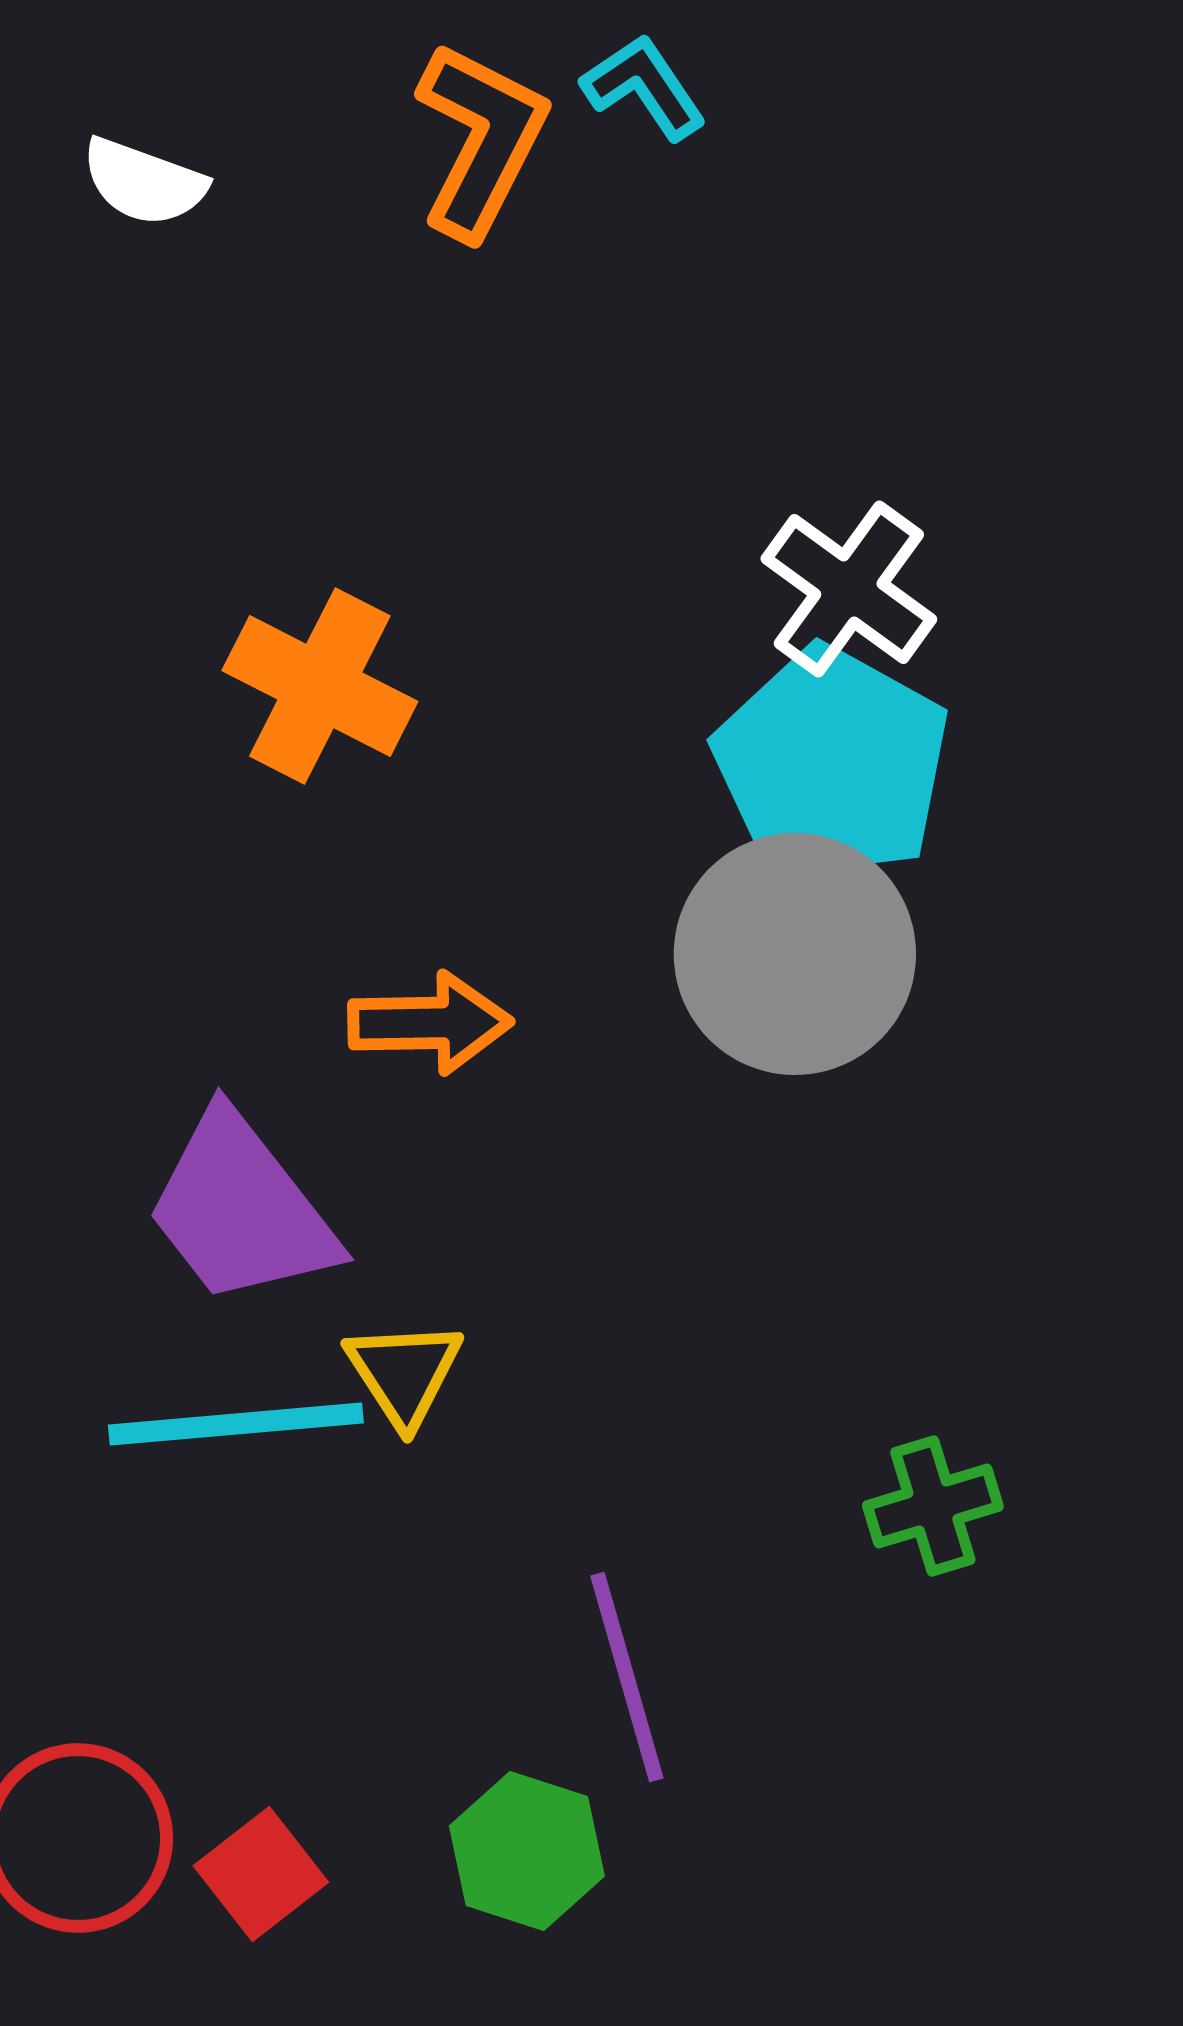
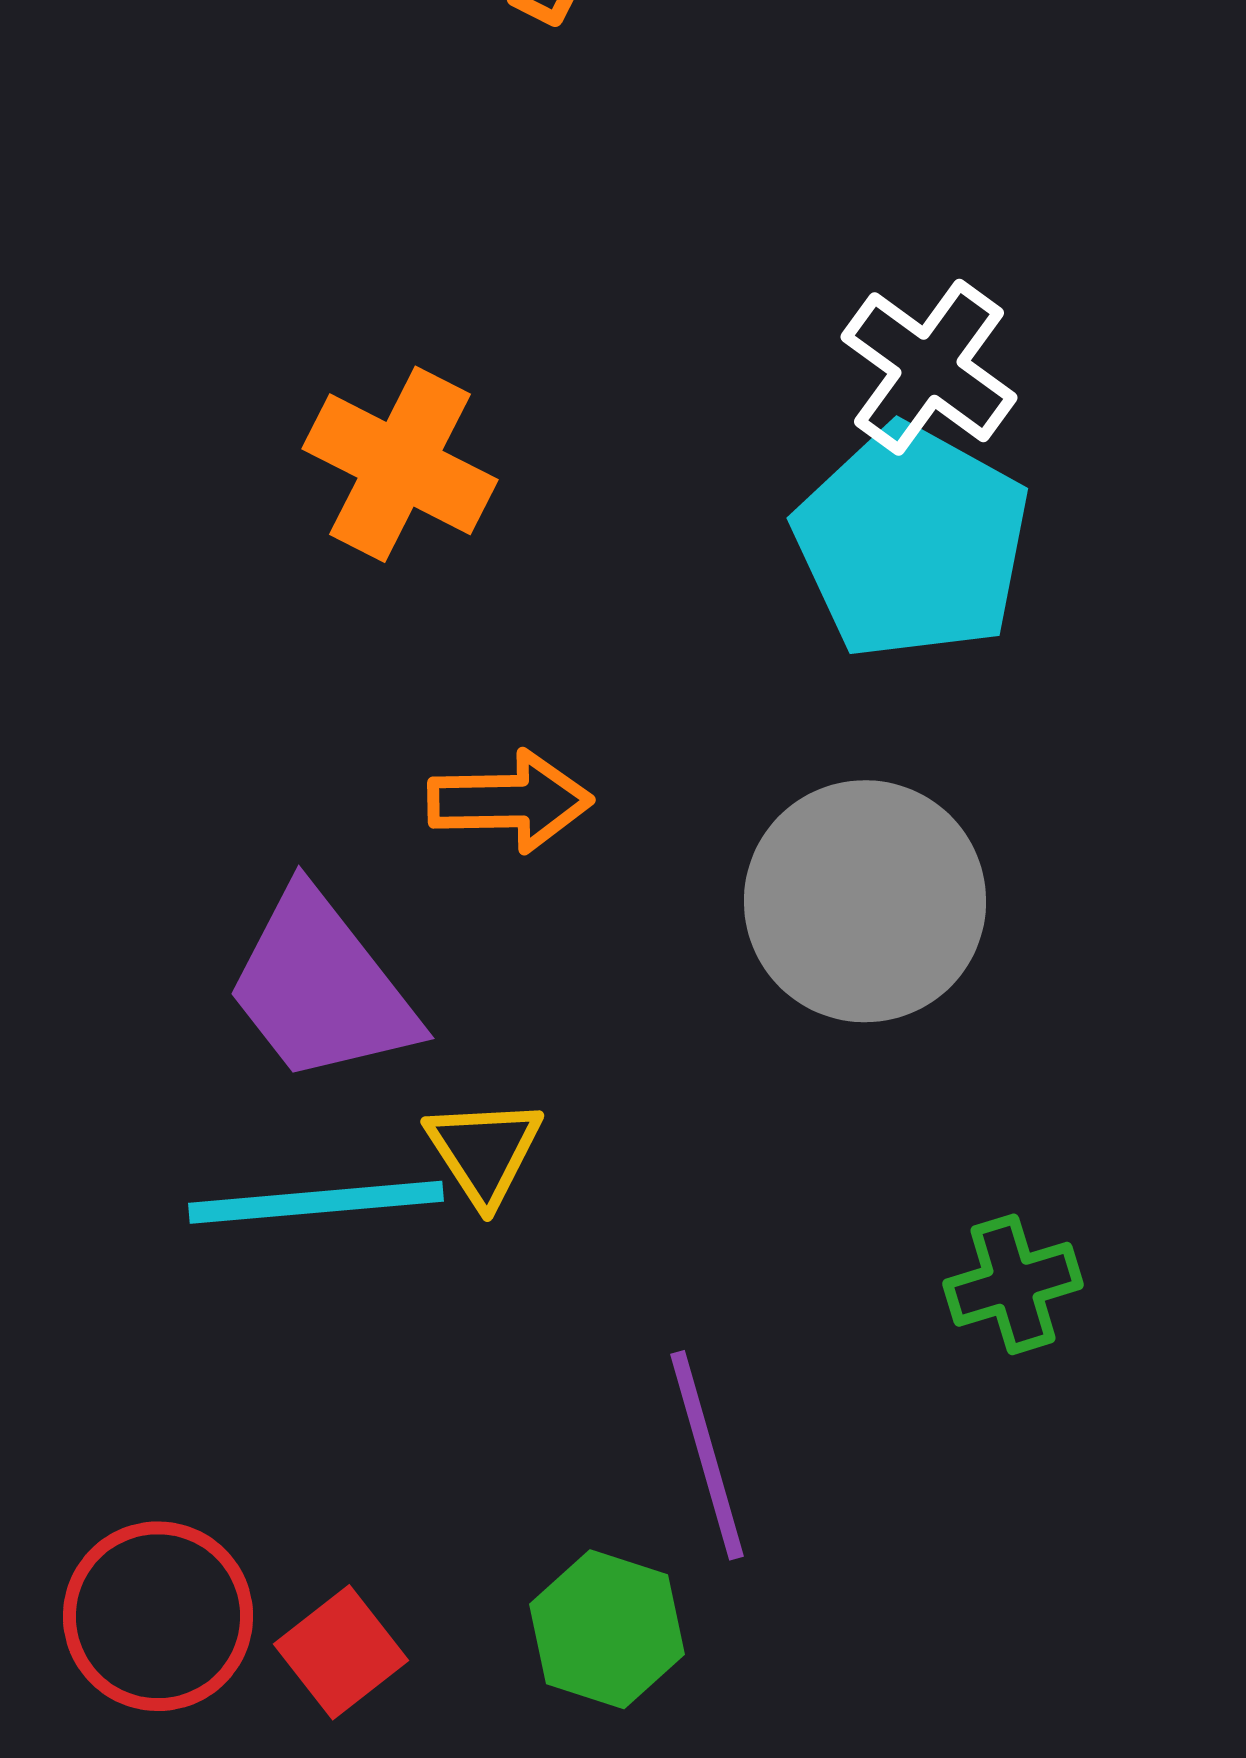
gray circle: (795, 954) -> (865, 901), moved

